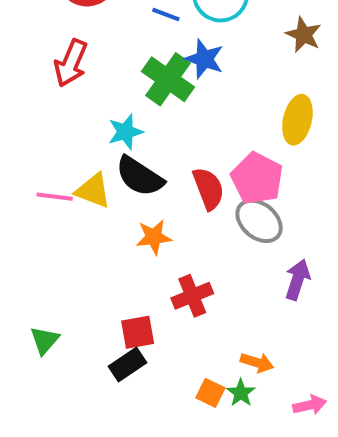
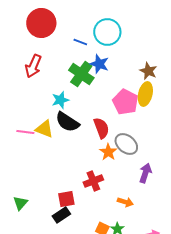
brown star: (304, 35) -> (148, 71), moved
pink pentagon: (257, 178) -> (125, 102), moved
orange star: (154, 237) -> (108, 152), moved, turned -30
orange arrow: (257, 363) -> (125, 202), moved

